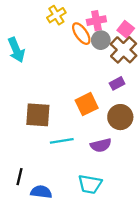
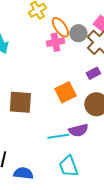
pink cross: (96, 21) -> (55, 42), moved
cyan line: (62, 141) -> (58, 136), moved
cyan trapezoid: (90, 184) -> (68, 166), turned 60

